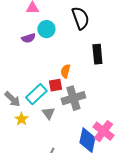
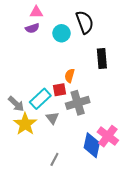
cyan circle: (46, 29) -> (61, 33), moved
purple semicircle: (28, 38) -> (32, 28), moved
yellow star: (21, 119) -> (25, 124), size x1.6

